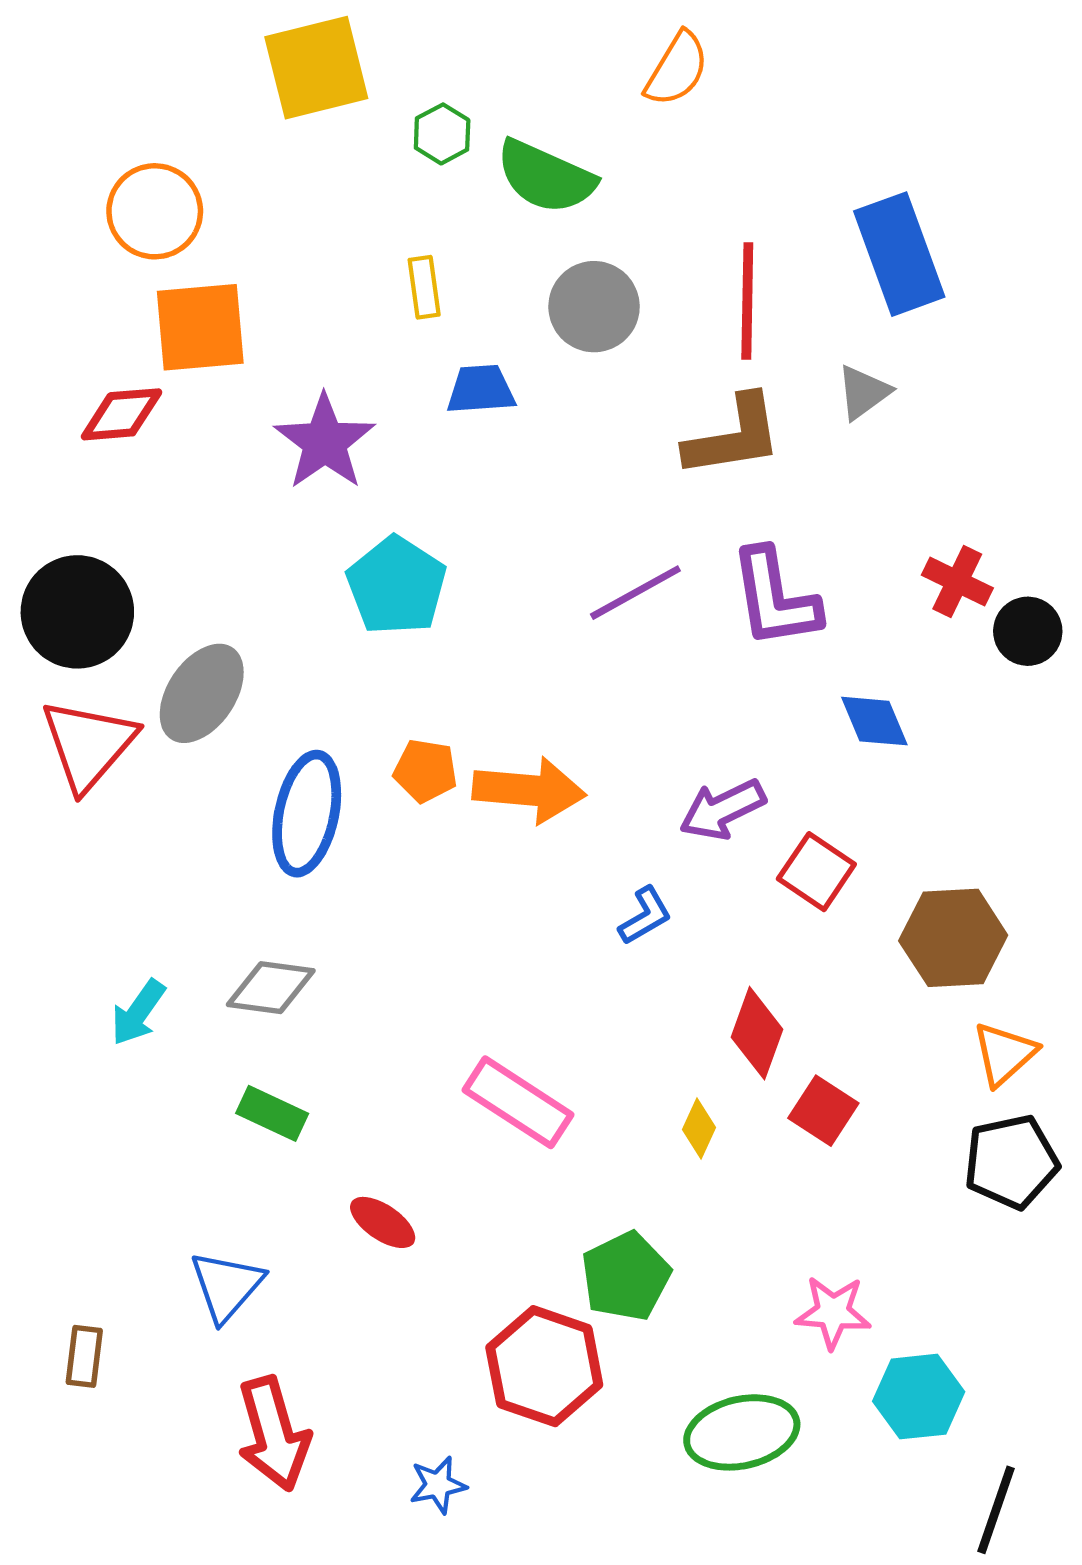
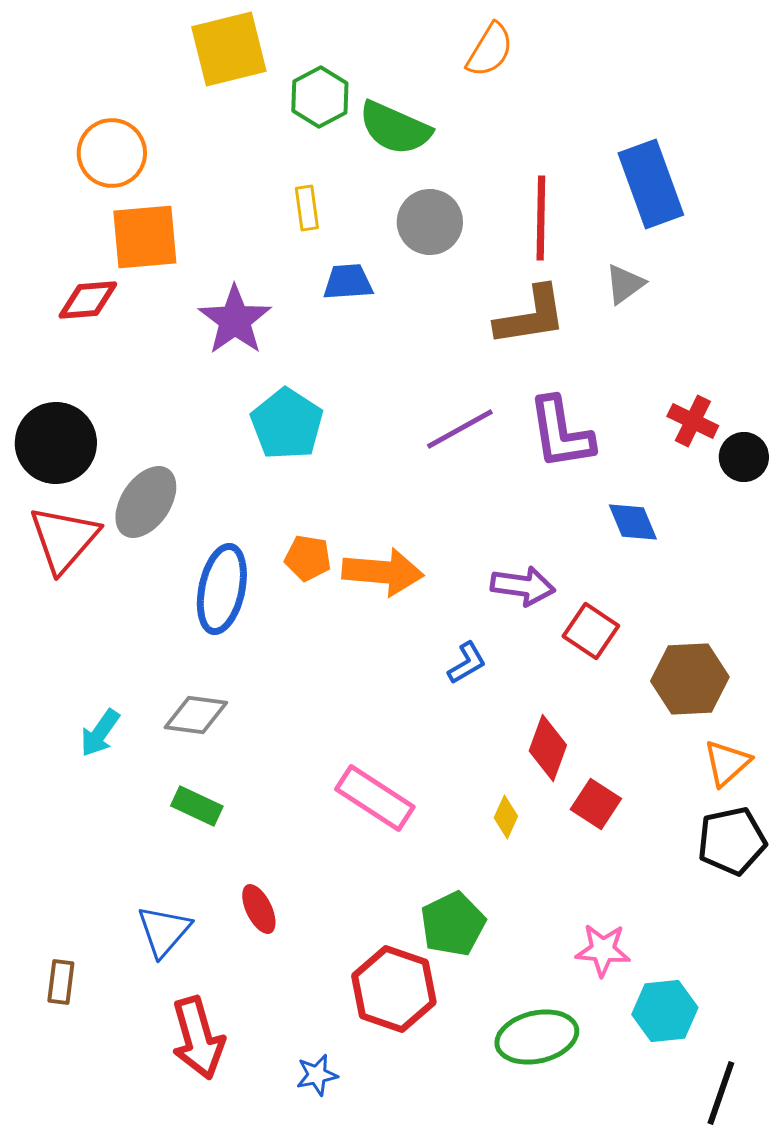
green hexagon: (442, 134) -> (320, 97), size x1.4
purple arrow: (722, 809) -> (523, 586), turned -146
red ellipse: (383, 1222) -> (259, 909), moved, turned 30

